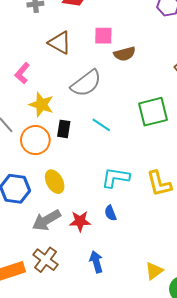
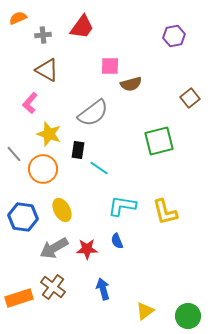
brown triangle: (60, 43) -> (47, 70), moved
cyan line: (101, 125) -> (99, 168), moved
black rectangle: (64, 129) -> (78, 150), moved
yellow triangle: (154, 271) -> (145, 311), moved

